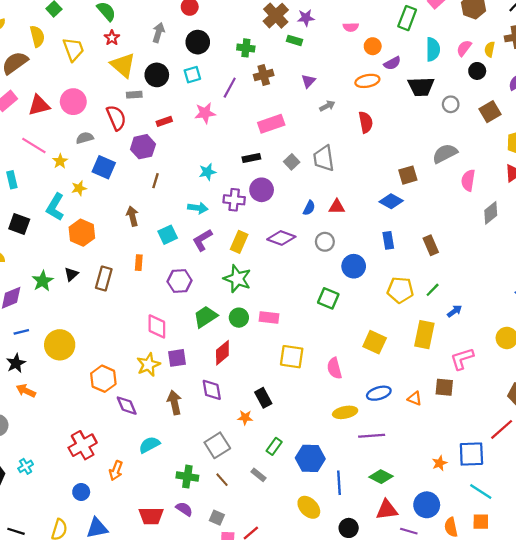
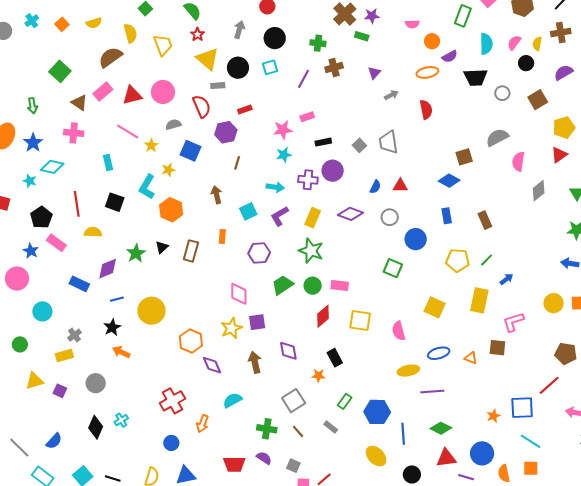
pink star: (205, 113) -> (283, 130), moved
pink rectangle: (271, 124) -> (307, 117), moved, size x0.6
red diamond: (222, 353) -> (323, 316), moved

